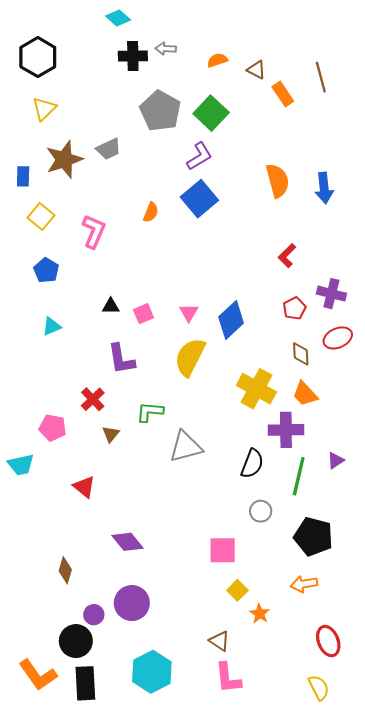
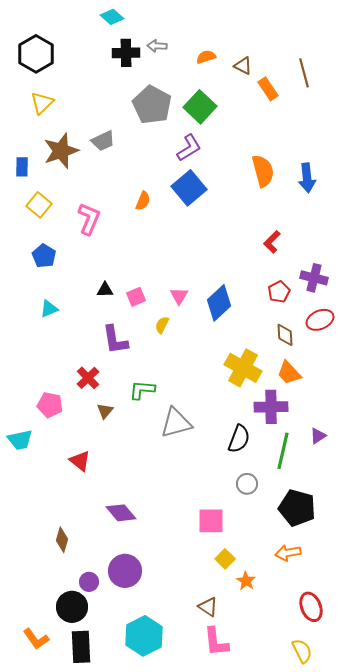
yellow semicircle: (190, 357) -> (162, 325), moved, size x0.5
orange L-shape: (38, 675) -> (36, 639), size x0.7

